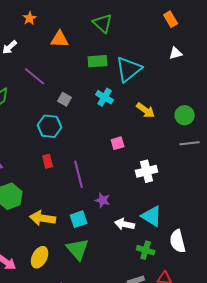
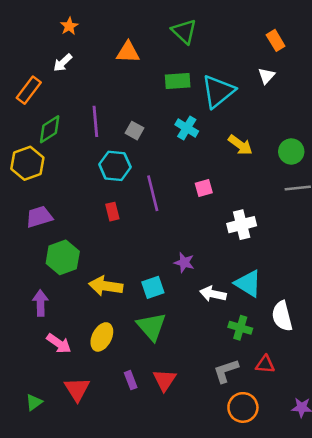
orange star: (30, 18) -> (69, 26), moved
orange rectangle: (171, 19) -> (276, 40), moved
white triangle: (176, 53) -> (266, 76), moved, turned -32
purple line: (35, 76) -> (95, 121), moved, turned 45
purple line: (79, 174) -> (153, 193), moved

